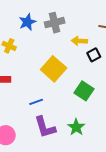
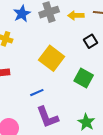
yellow arrow: (79, 41) -> (76, 15), moved
green star: (76, 127) -> (86, 122), moved

